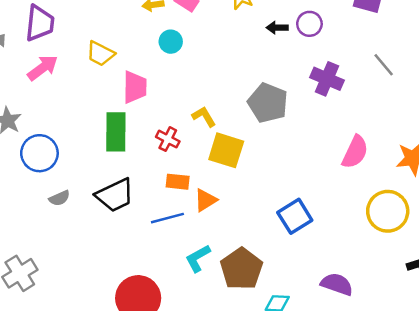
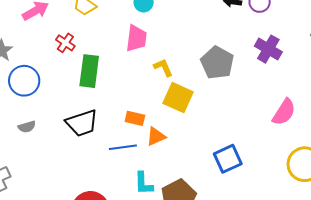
pink trapezoid: (135, 87) -> (136, 38), moved
red cross: (168, 139) -> (65, 43), moved
gray semicircle: (59, 198) -> (27, 127), moved
cyan L-shape: (198, 258) -> (144, 183), turned -70

